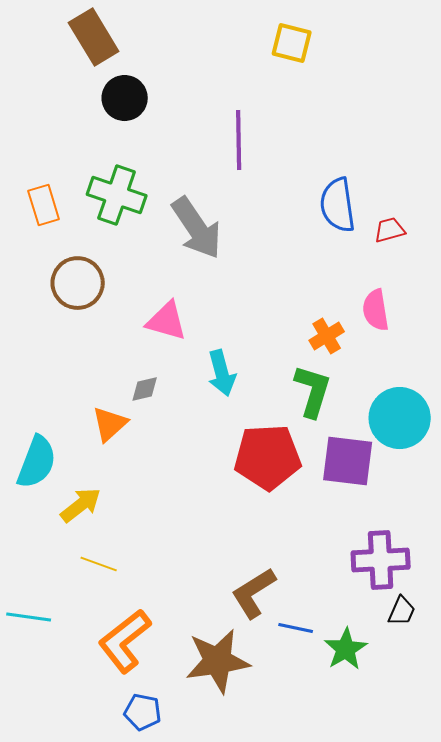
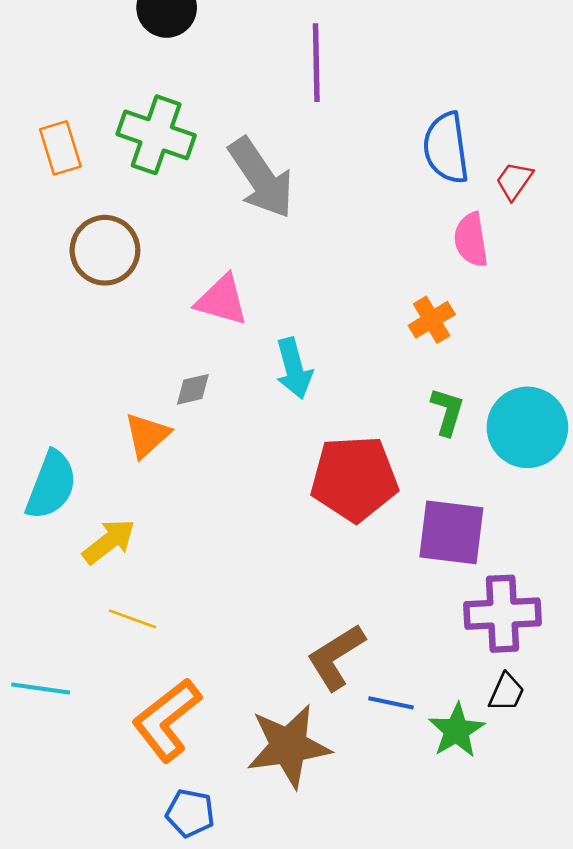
red trapezoid: (390, 230) -> (514, 181), turned -40
pink semicircle: (376, 310) -> (471, 240), moved
green L-shape: (313, 391) -> (447, 412), moved, size x0.7
purple square: (348, 461) -> (451, 532), moved
black trapezoid: (402, 611) -> (506, 692), moved

